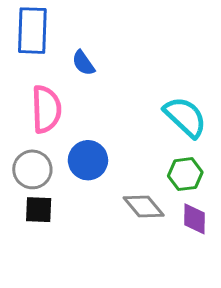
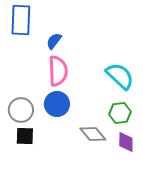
blue semicircle: (83, 63) -> (54, 41), turned 72
pink semicircle: (46, 109) -> (58, 71), moved

